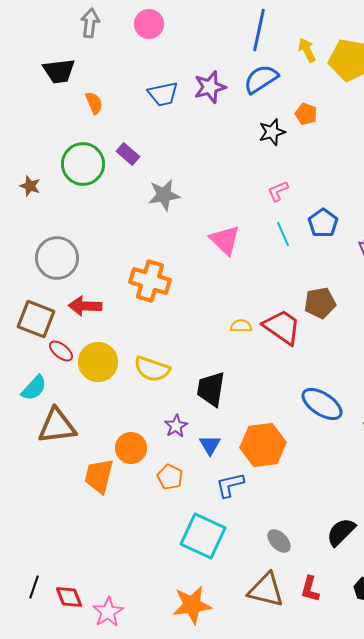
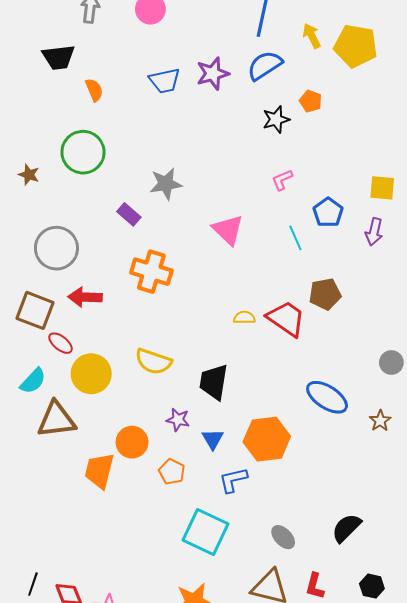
purple rectangle: (128, 154) -> (129, 214), moved
cyan line: (283, 234) -> (295, 238), moved
yellow circle: (98, 362) -> (91, 374), moved
purple star: (176, 426) -> (178, 420), turned -30

